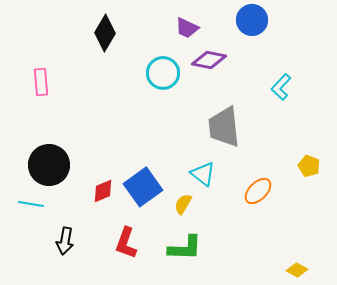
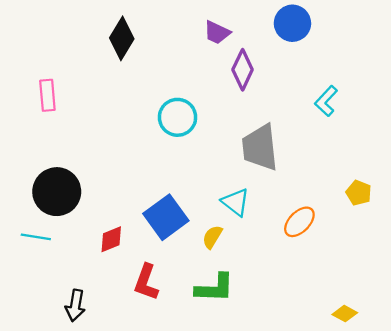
purple diamond: (209, 60) -> (243, 70), turned -76
cyan circle: (163, 73) -> (177, 117), moved
red diamond: (103, 191) -> (111, 239), moved
black arrow: (65, 241) -> (75, 305), moved

